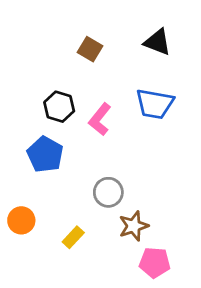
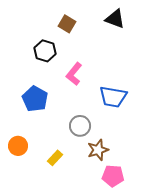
blue trapezoid: (155, 104) -> (113, 97), moved
black hexagon: (59, 107) -> (45, 51), moved

